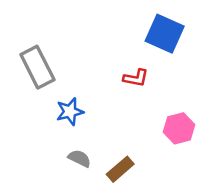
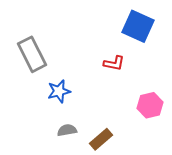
gray semicircle: (79, 158) -> (67, 130), turned -36

